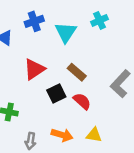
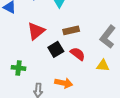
brown rectangle: (77, 72) -> (71, 30), turned -49
yellow triangle: (94, 135) -> (103, 66), moved

